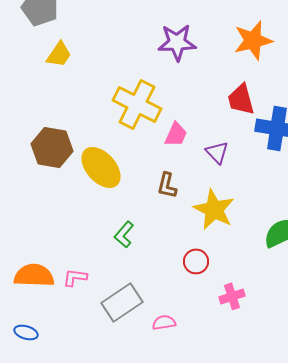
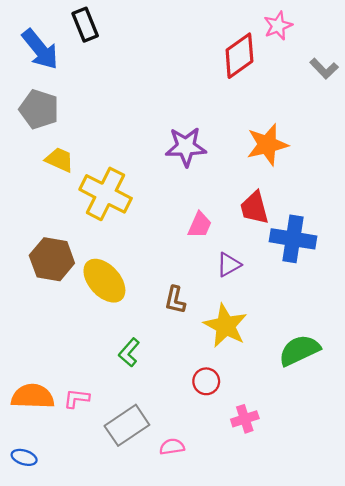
yellow trapezoid: (59, 54) -> (59, 160), turned -100
yellow cross: (137, 104) -> (106, 194), moved
pink trapezoid: (176, 134) -> (200, 225), moved
purple triangle: (217, 152) -> (229, 265), turned 45

